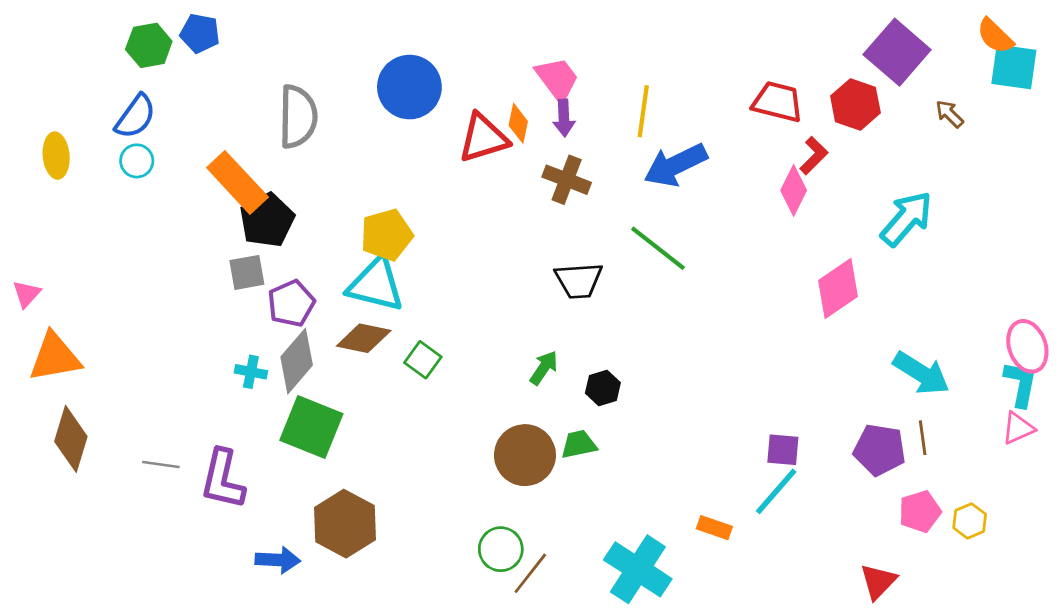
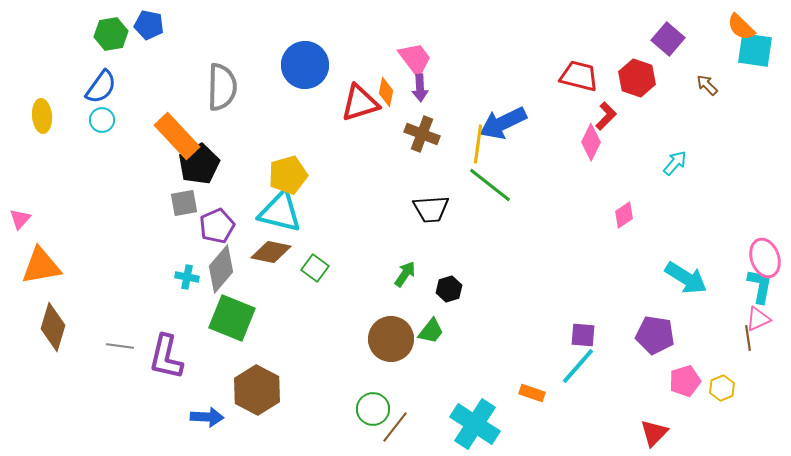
purple square: (897, 52) -> (668, 39), size x0.7
yellow line: (643, 111) -> (478, 144), moved
cyan arrow: (906, 219) -> (675, 163), size x0.6
pink diamond: (838, 289) -> (624, 215), size x0.6
brown line: (923, 438) -> (748, 338), moved
green trapezoid: (579, 444) -> (431, 331), turned 140

